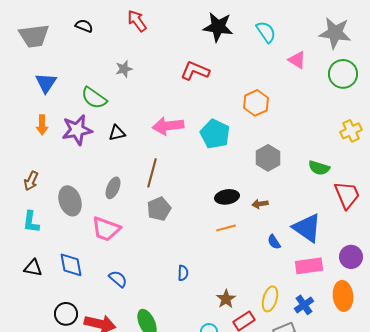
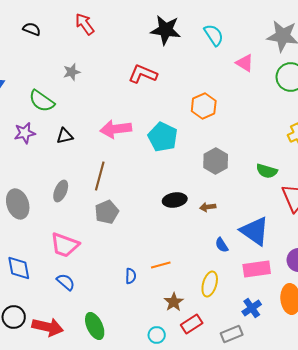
purple star: (77, 130) -> (25, 133), size x0.7
orange line: (226, 228) -> (161, 265), moved
pink trapezoid: (106, 229) -> (65, 245), moved
yellow ellipse: (270, 299) -> (210, 284), moved

